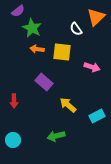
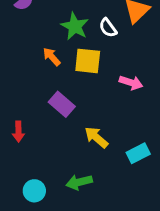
green star: (32, 28) -> (75, 26), moved
orange arrow: (37, 49) -> (52, 57), turned 40
cyan circle: (13, 140) -> (34, 191), moved

